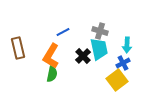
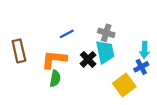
cyan arrow: (127, 45) -> (144, 50), moved
orange L-shape: (51, 56) -> (54, 59), turned 65
blue cross: (123, 63) -> (141, 67), moved

